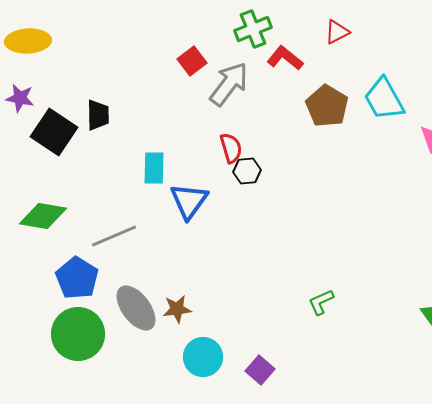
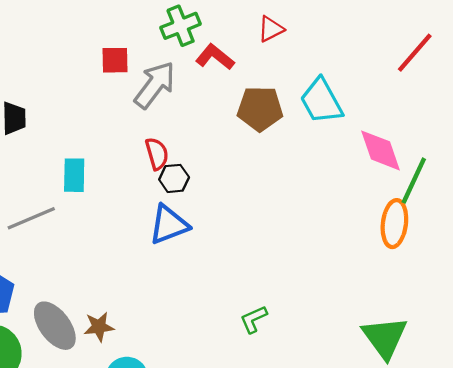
red square: (192, 61) -> (115, 60), turned 36
brown pentagon: (327, 106) -> (260, 109), turned -30
blue triangle: (189, 201) -> (169, 225), moved, turned 33
gray line: (114, 236) -> (31, 218), moved

